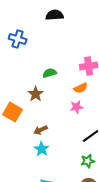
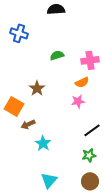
green semicircle: (50, 73) -> (57, 55), moved
brown arrow: (41, 130) -> (28, 124), moved

